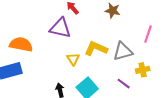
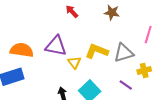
purple triangle: (60, 28) -> (56, 46), moved

